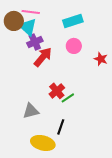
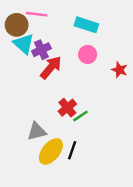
cyan rectangle: (73, 21) -> (86, 25), turned 36
cyan triangle: (28, 27) -> (24, 44), moved
yellow ellipse: (43, 143) -> (51, 151), moved, turned -65

